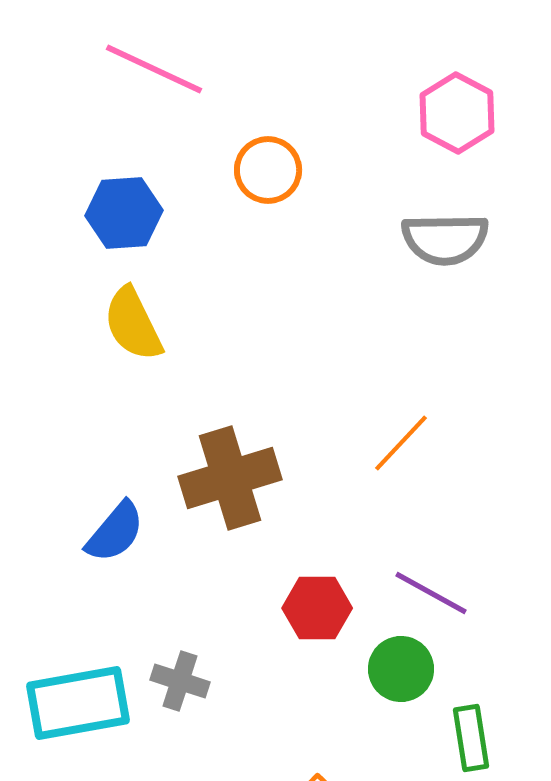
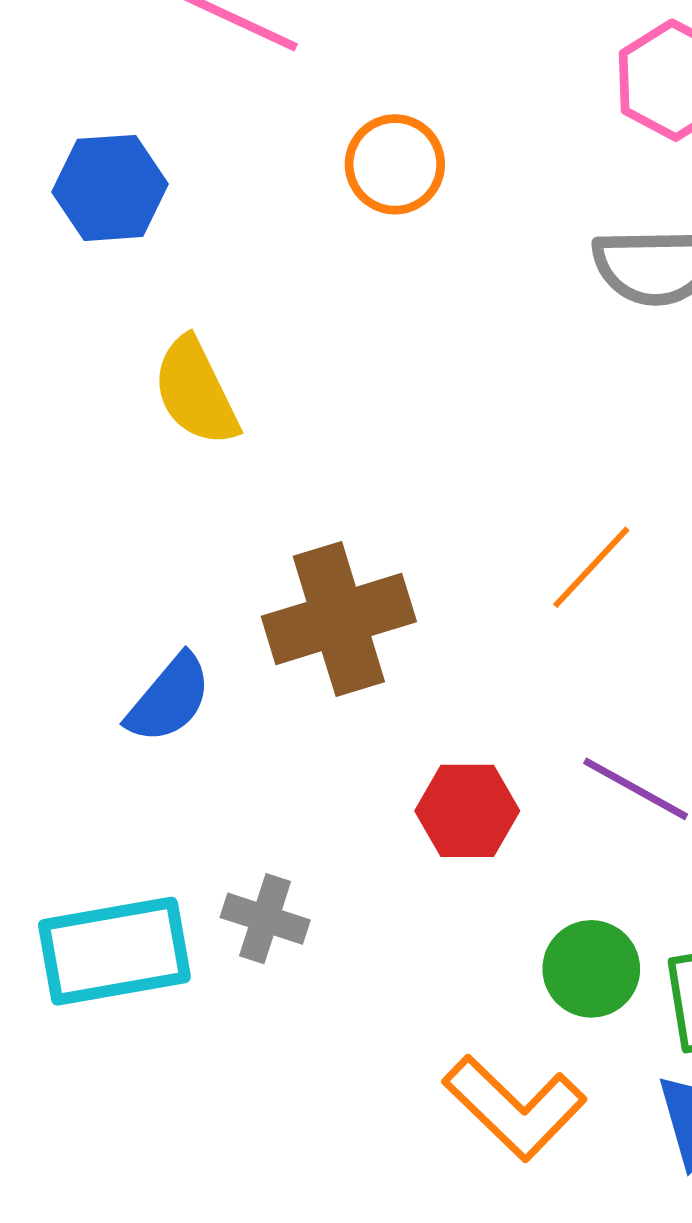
blue hexagon: (124, 213) -> (110, 188), moved
green circle: (401, 669) -> (591, 969), moved

